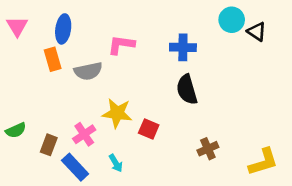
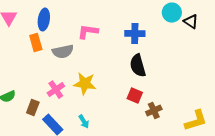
red square: (149, 129) -> (135, 96), moved
pink cross: (84, 134) -> (56, 90), moved

